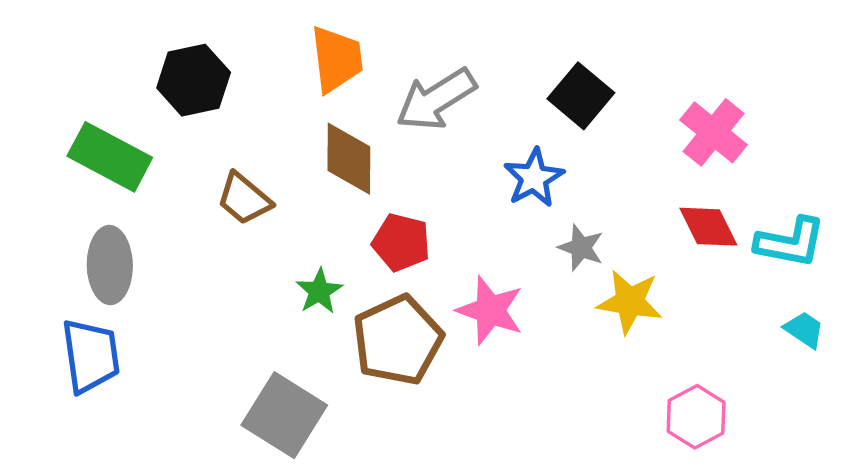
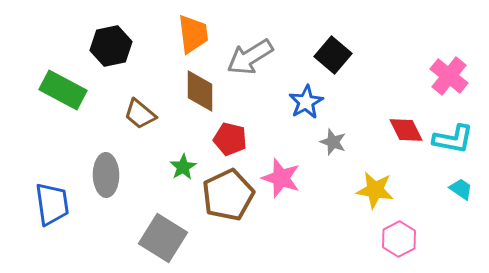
pink cross: (714, 132) -> (449, 76), moved
gray ellipse: (110, 265) -> (106, 175), moved
yellow star: (630, 302) -> (375, 190), moved

